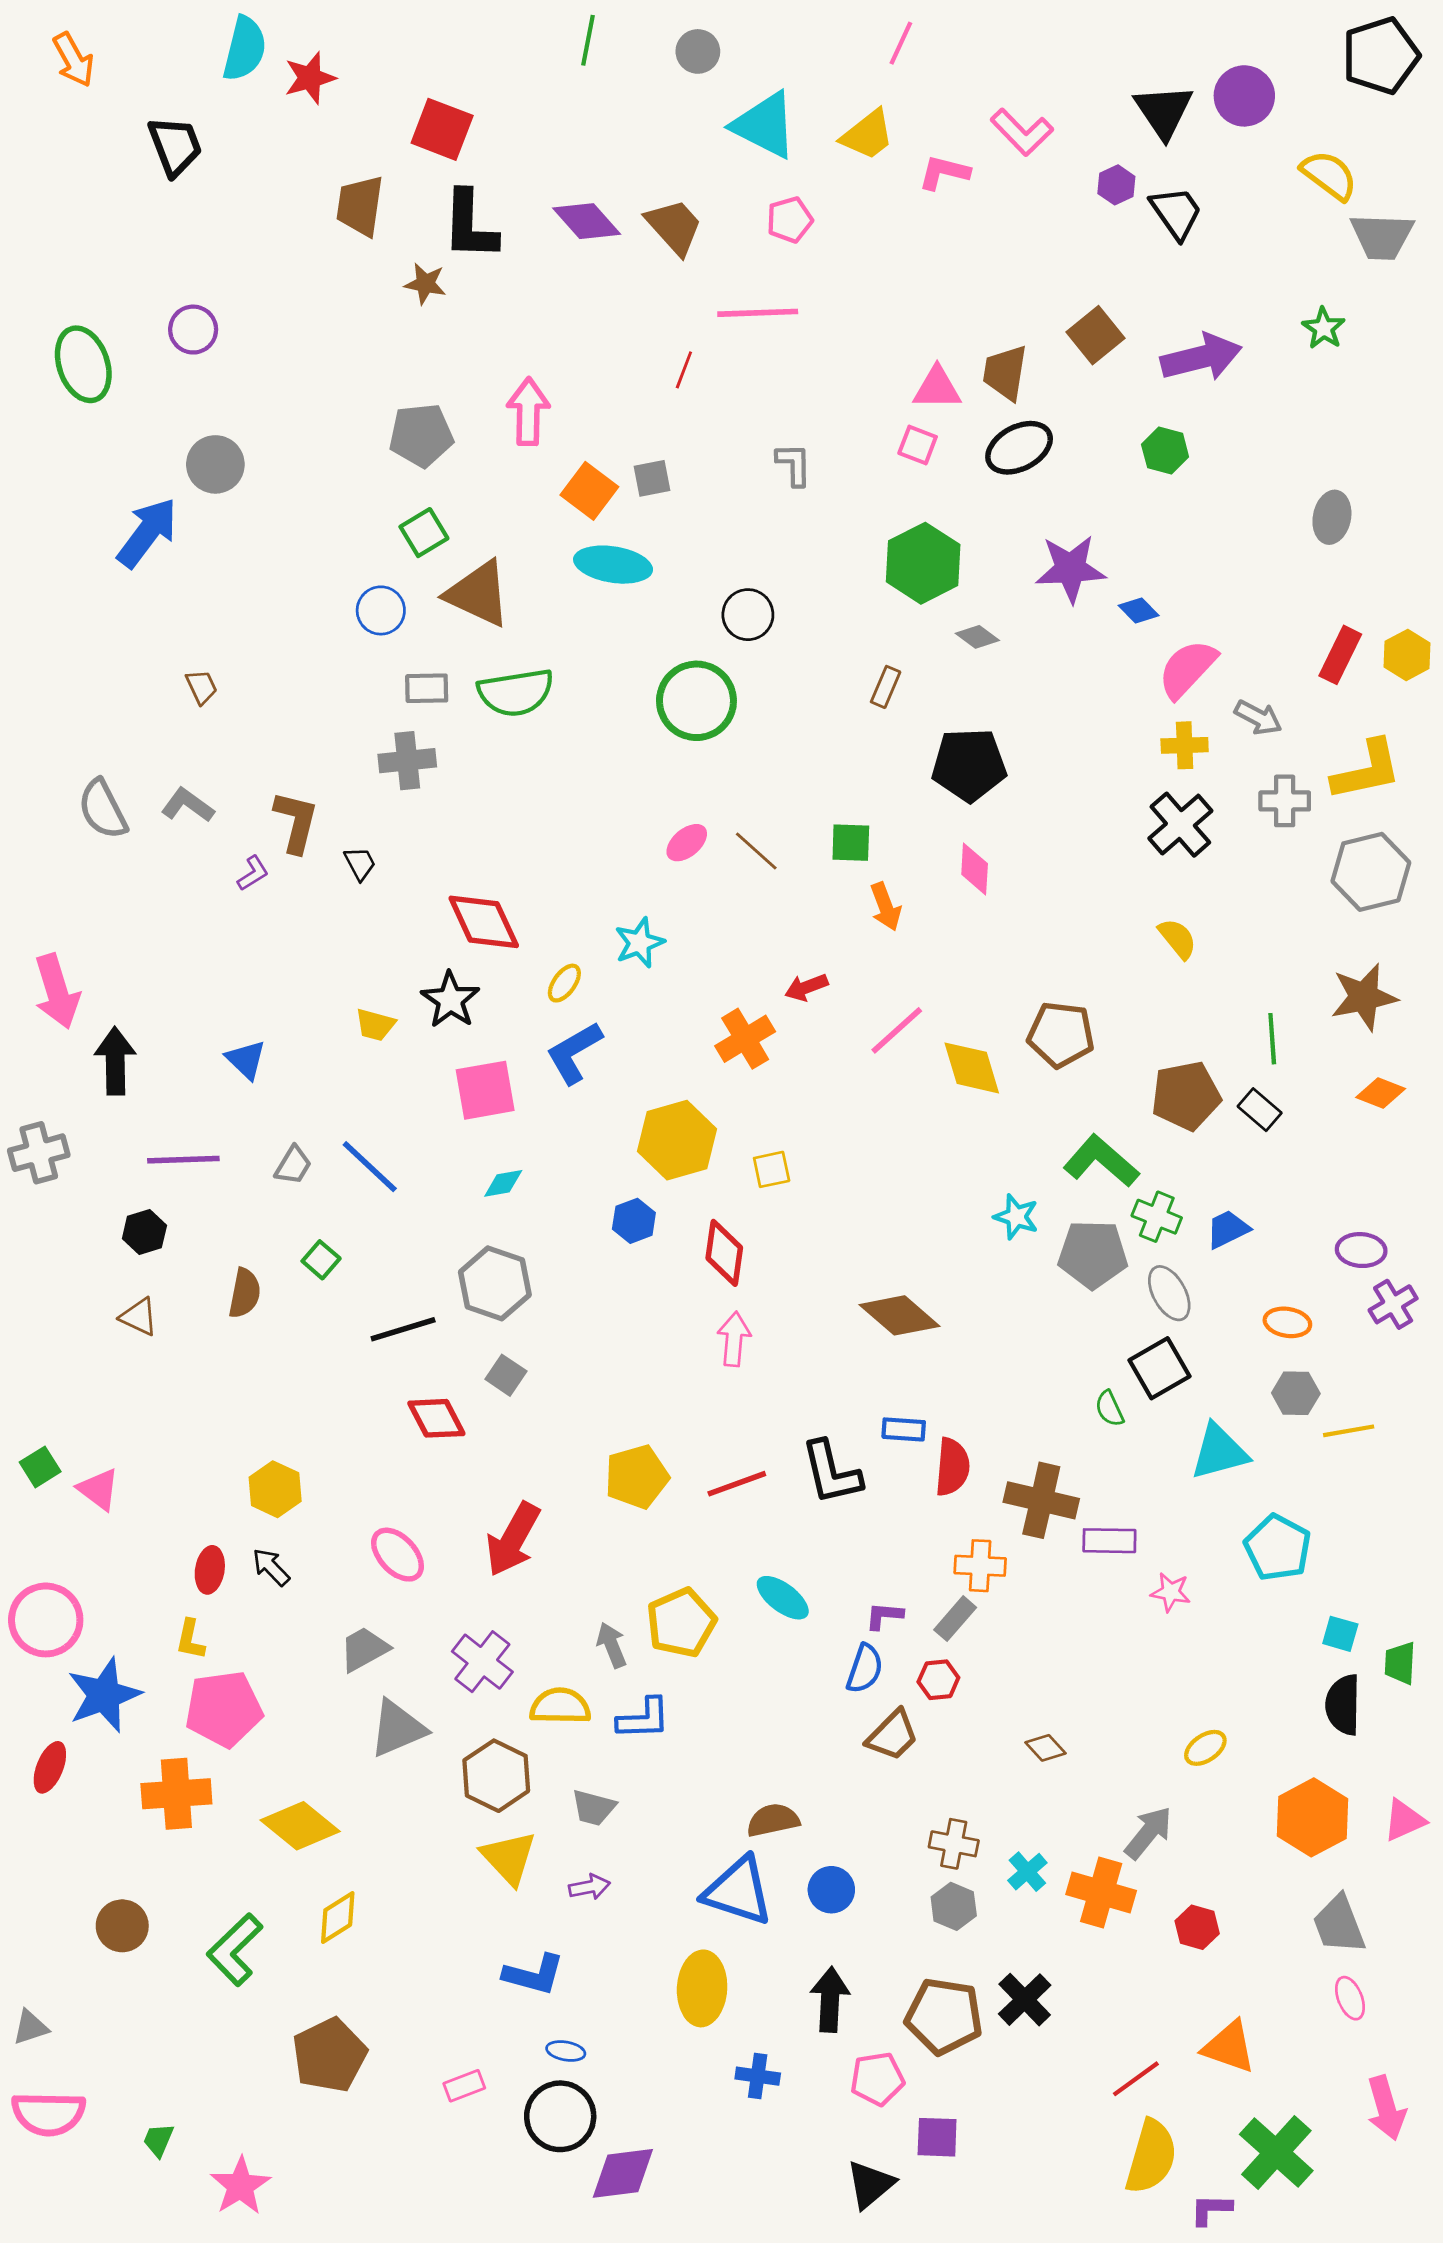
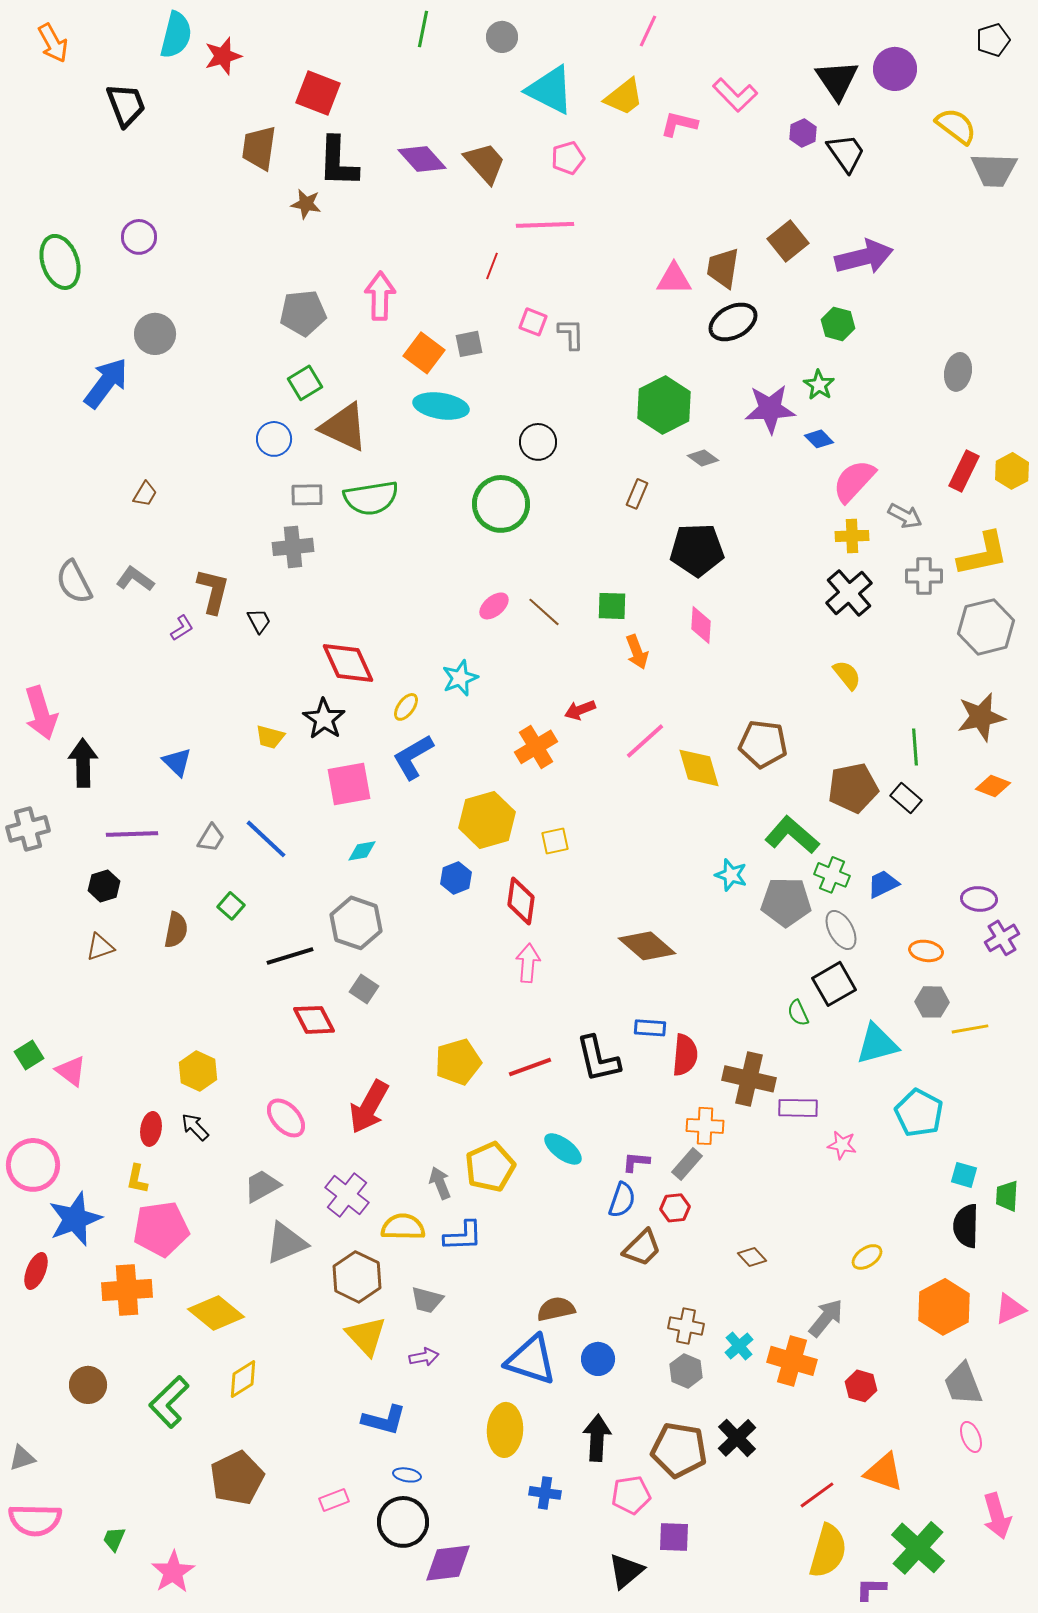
black pentagon: (1381, 56) -> (993, 40), size x0.6
green star: (1324, 328) -> (819, 385), moved
pink square: (918, 445) -> (533, 322), moved
brown trapezoid: (201, 687) -> (145, 494), turned 56
brown triangle: (139, 1317) -> (100, 947), turned -44

